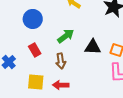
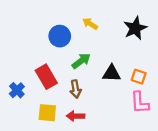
blue circle: (33, 19) -> (60, 36), moved
red rectangle: (35, 50) -> (46, 77), size x1.5

